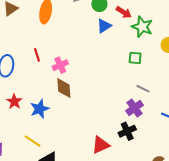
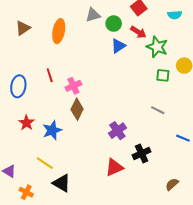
green square: (135, 58) -> (163, 75), moved
brown diamond: (64, 88) -> (77, 109), turned 30
purple cross: (135, 108) -> (117, 131), moved

